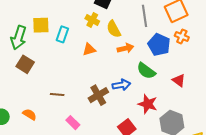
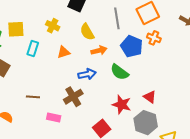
yellow cross: (92, 20) -> (53, 26), moved
cyan rectangle: (62, 34) -> (33, 48), moved
red triangle: (179, 80) -> (150, 97), moved
blue arrow: (121, 85) -> (87, 74), moved
pink rectangle: (73, 123) -> (54, 117), moved, turned -32

